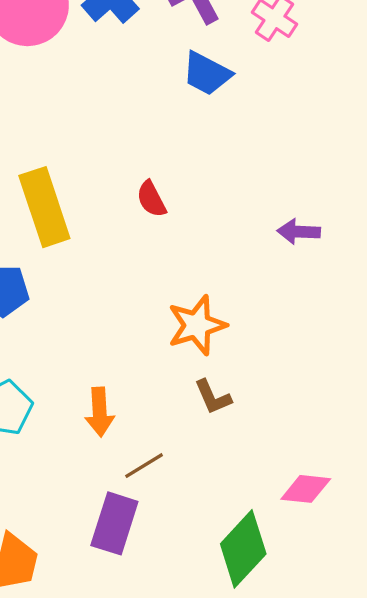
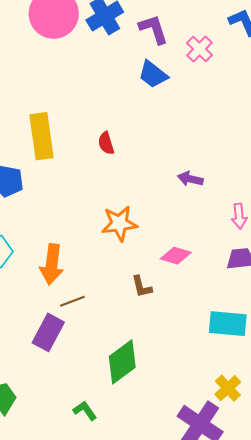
brown L-shape: (213, 397) -> (142, 287), moved
orange arrow: (100, 412) -> (52, 264), size x1.4
pink diamond: (306, 489) -> (176, 256), moved

